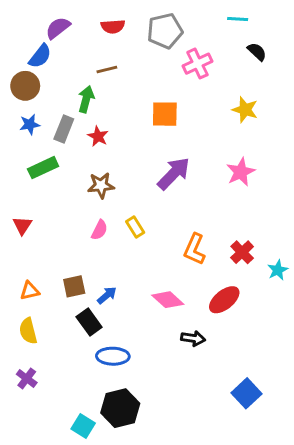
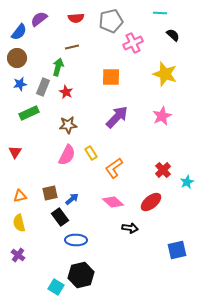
blue semicircle: (40, 56) -> (19, 32), moved
yellow star: (245, 110) -> (165, 74), size x1.4
pink semicircle: (99, 230) -> (67, 155), size x1.5
orange L-shape: (195, 249) -> (114, 168), moved, turned 30
blue square: (247, 393) -> (177, 250), moved, turned 30

